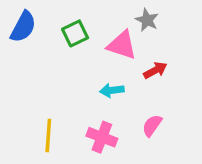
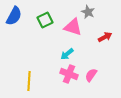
red arrow: (155, 70) -> (105, 37), moved
cyan arrow: (112, 90) -> (67, 54), turned -32
pink cross: (102, 137) -> (69, 74), moved

